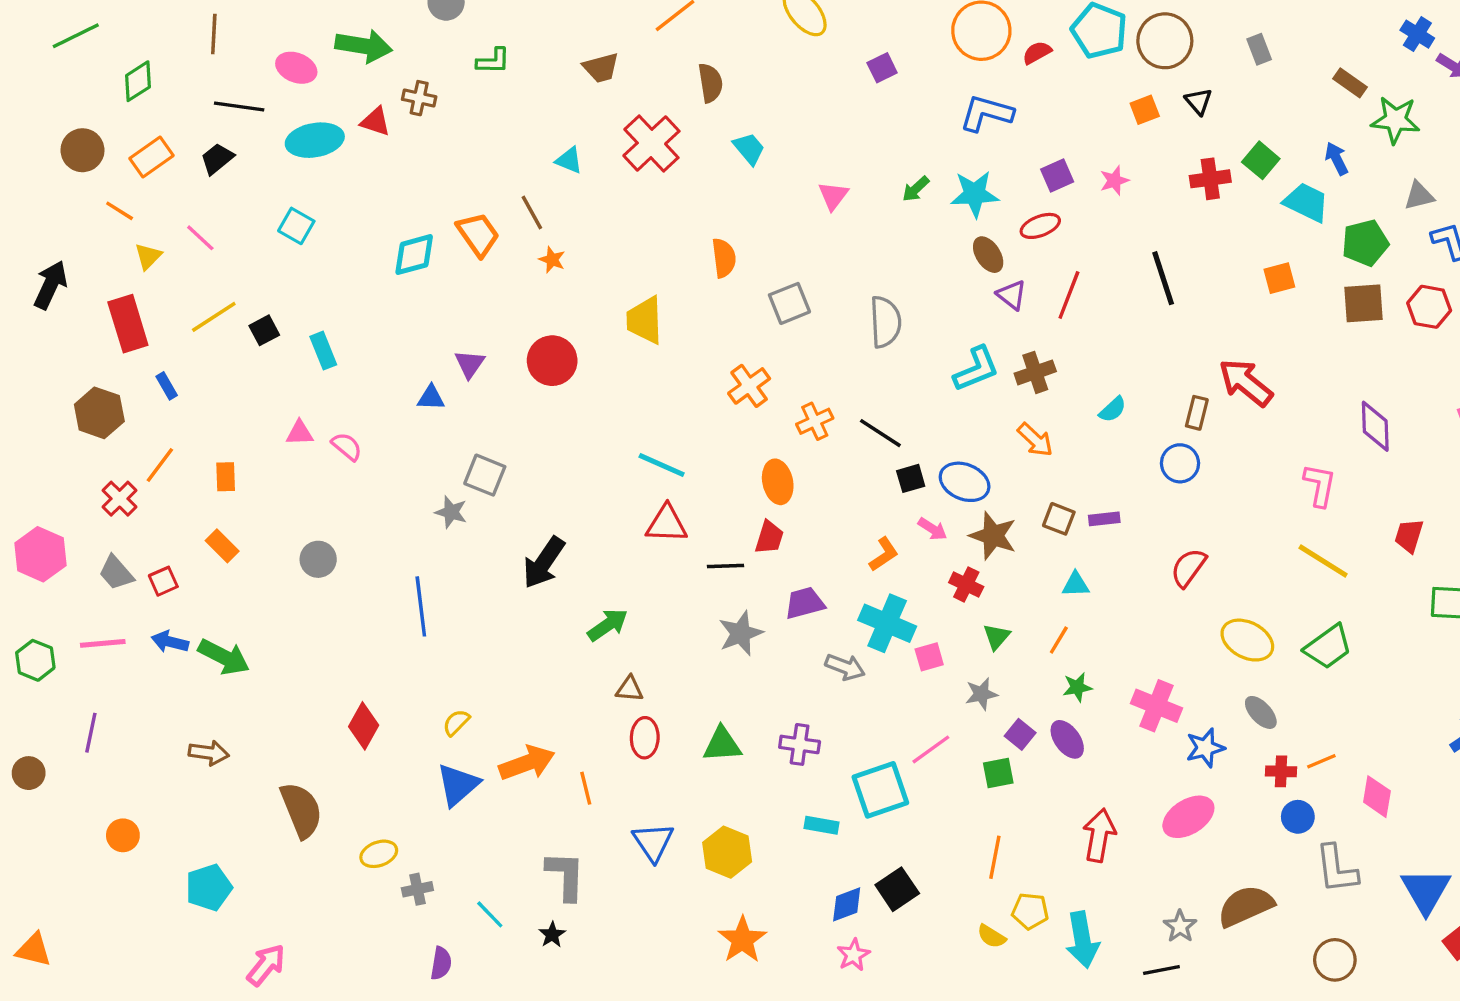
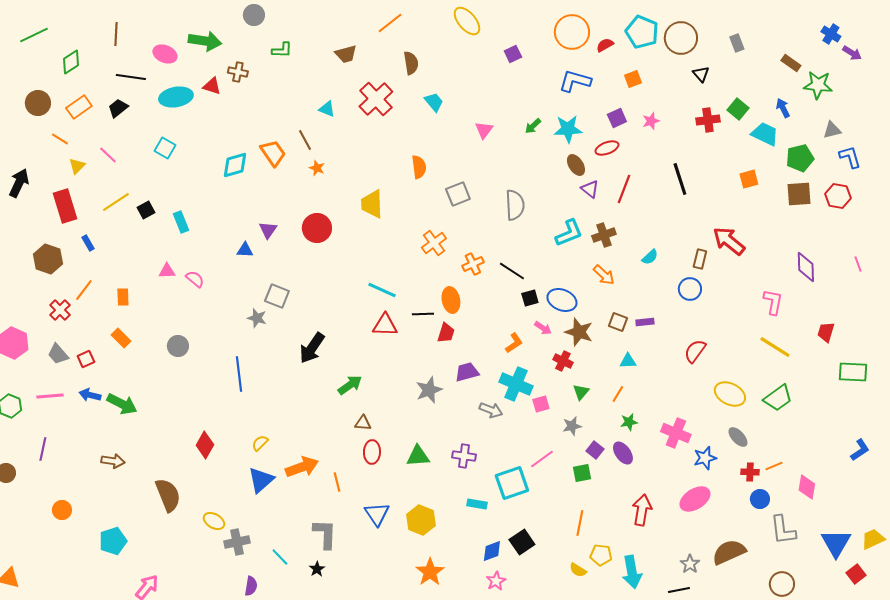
orange square: (1145, 110) -> (633, 79), moved
black line: (726, 566) -> (423, 314), moved
yellow ellipse: (379, 854) -> (214, 521), turned 50
gray cross: (417, 889) -> (237, 542), size x1.4

